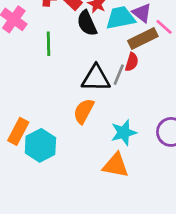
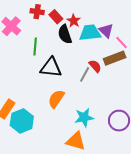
brown rectangle: (143, 39) -> (115, 58), moved
red semicircle: (132, 62) -> (95, 66), turned -64
black triangle: (96, 78) -> (51, 68), moved

